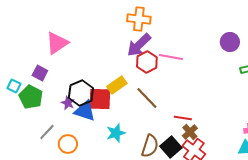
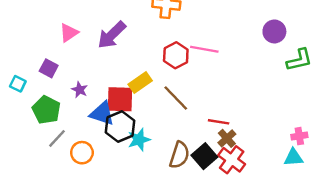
pink triangle: (57, 43) -> (69, 33), size x0.7
purple arrow: (139, 45) -> (112, 35), moved
black hexagon: (81, 93) -> (120, 127), moved
green pentagon: (31, 97) -> (46, 110), moved
purple star: (68, 103) -> (80, 90), moved

